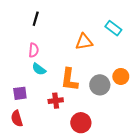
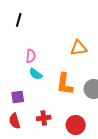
black line: (36, 19) -> (19, 20), moved
red cross: (56, 101) -> (44, 118), moved

